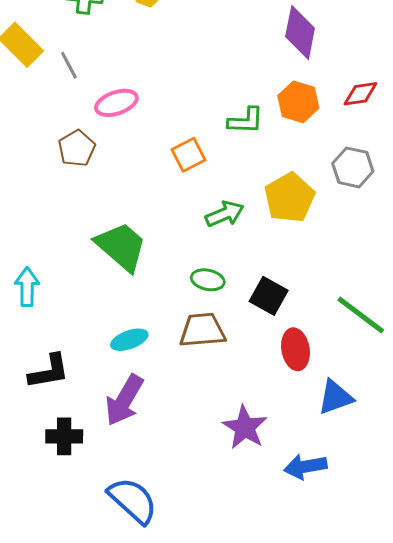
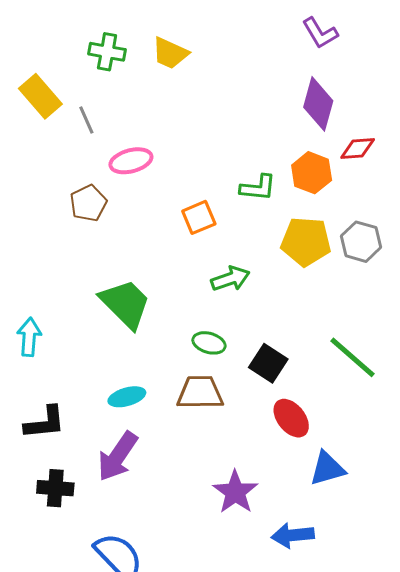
red diamond: (360, 94) -> (358, 148), moved
yellow pentagon: (289, 198) -> (306, 242), moved, turned 30
green line: (361, 315) -> (353, 357), moved
red ellipse: (296, 349) -> (291, 418), turned -33

